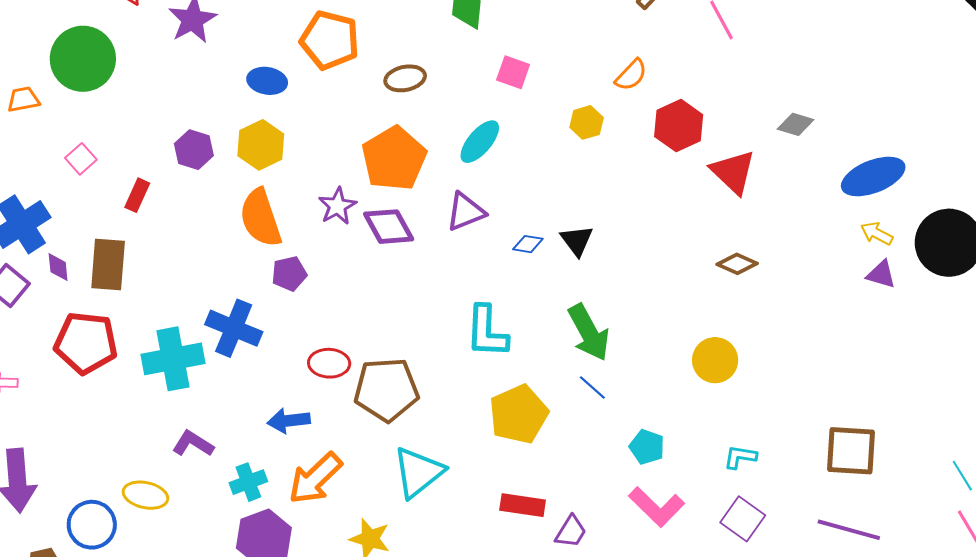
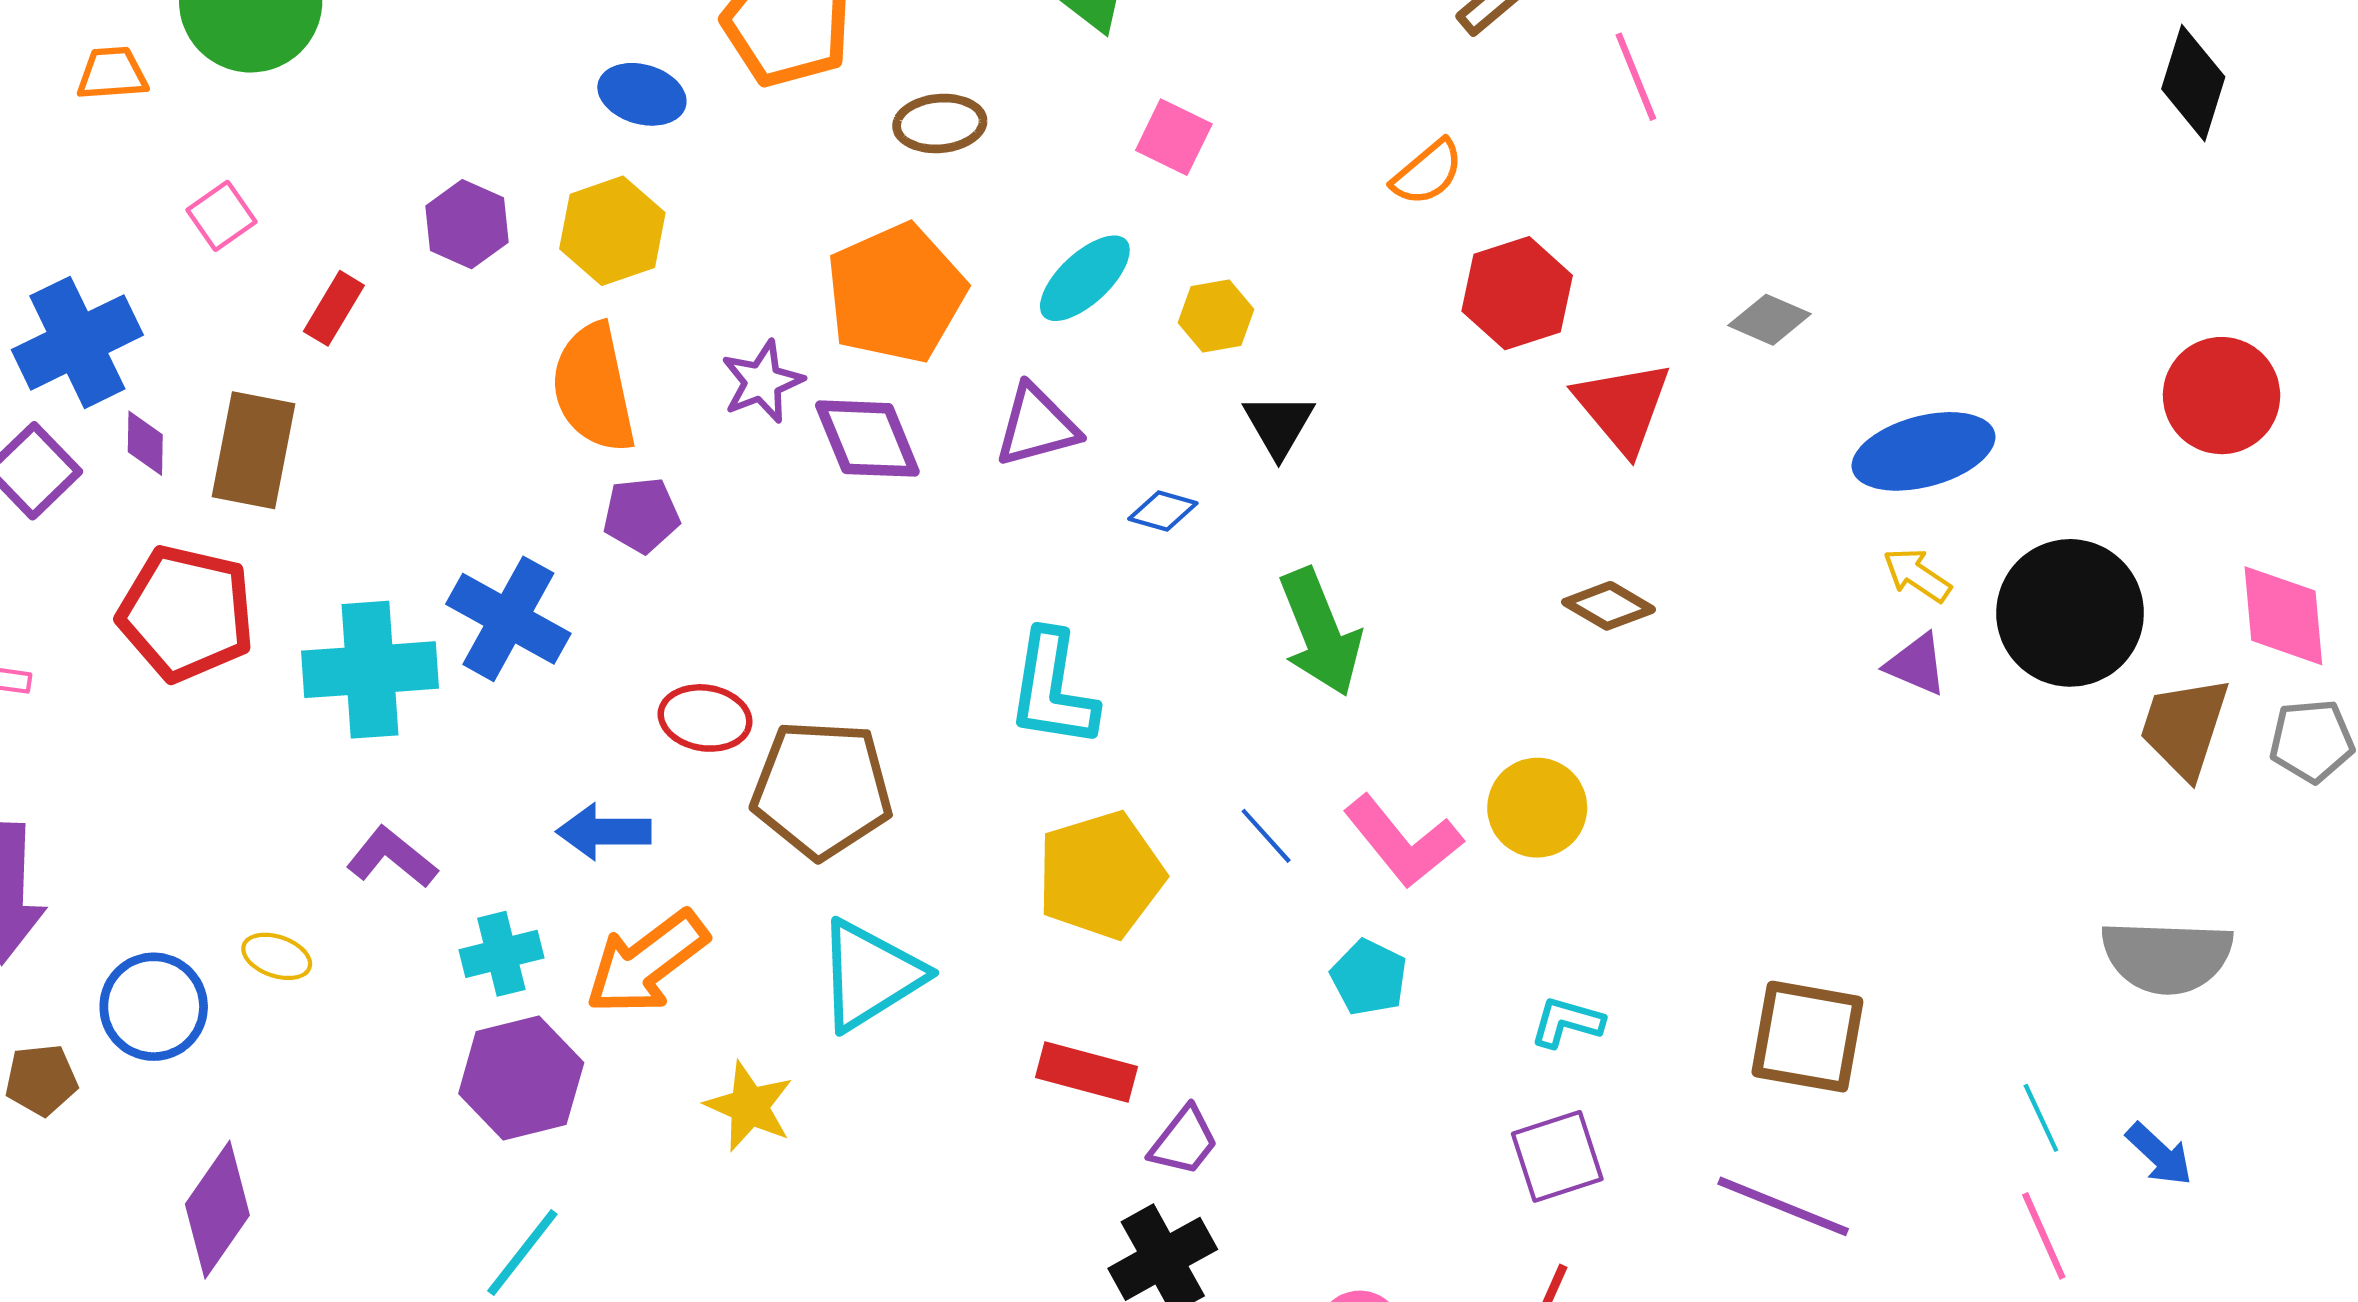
yellow hexagon: (587, 122) -> (1216, 316), moved
black triangle: (577, 241) -> (1279, 425), moved
green arrow: (589, 332) -> (1320, 632), moved
yellow ellipse: (145, 495) -> (277, 956), size x0.7
pink L-shape: (657, 507) -> (1403, 841), moved
purple square: (743, 519) -> (1557, 1156), turned 30

